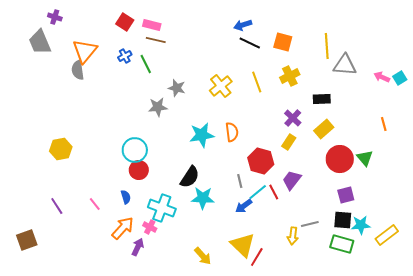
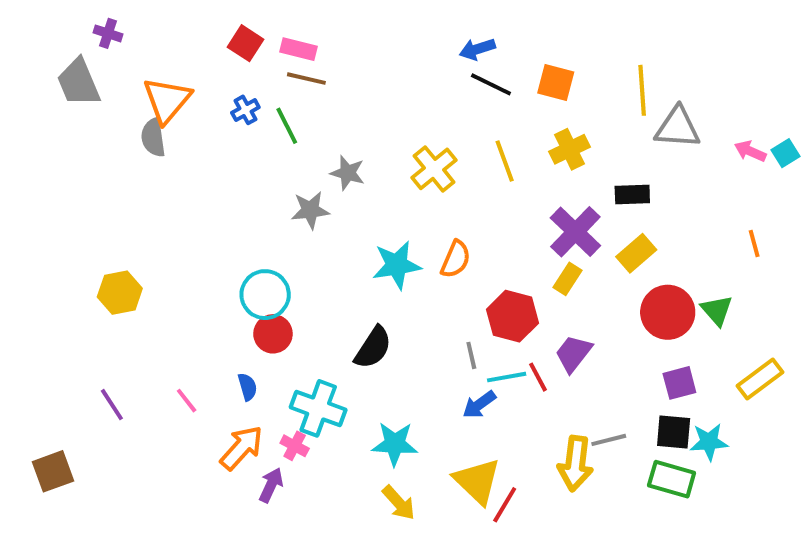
purple cross: (293, 118) -> (575, 232), size x1.5
orange semicircle: (232, 132) -> (456, 259), turned 30
cyan line: (258, 192) -> (507, 377), turned 30
cyan star: (203, 198) -> (395, 444), moved
yellow rectangle: (387, 235) -> (760, 379), moved
yellow arrow: (293, 236) -> (575, 463), size x1.5

